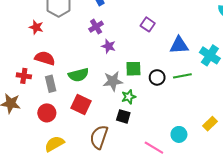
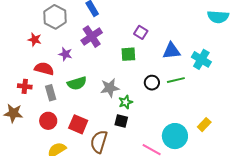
purple cross: (96, 27) -> (92, 37), size x1.5
purple star: (109, 46) -> (65, 54), moved
green square: (133, 69) -> (128, 54), moved
red square: (81, 104) -> (78, 124), moved
cyan circle: (179, 134) -> (175, 136), size x1.6

